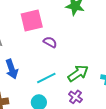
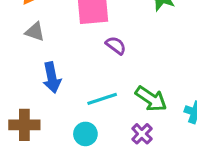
green arrow: (78, 73) -> (151, 99), turned 60

